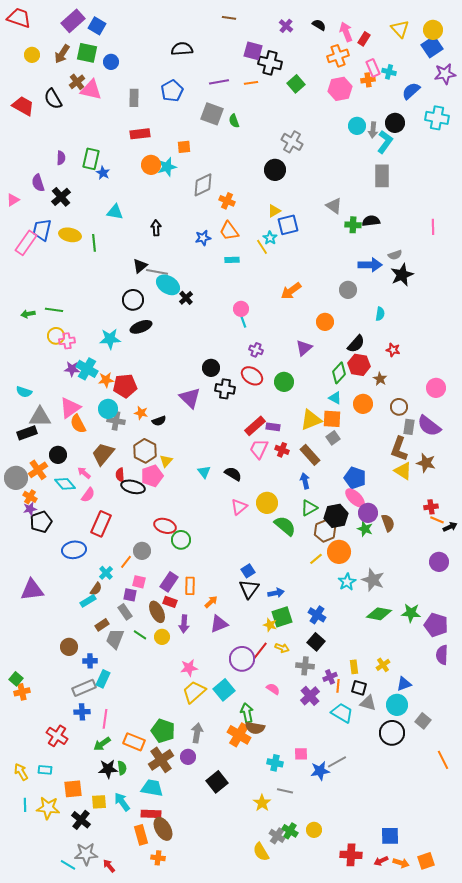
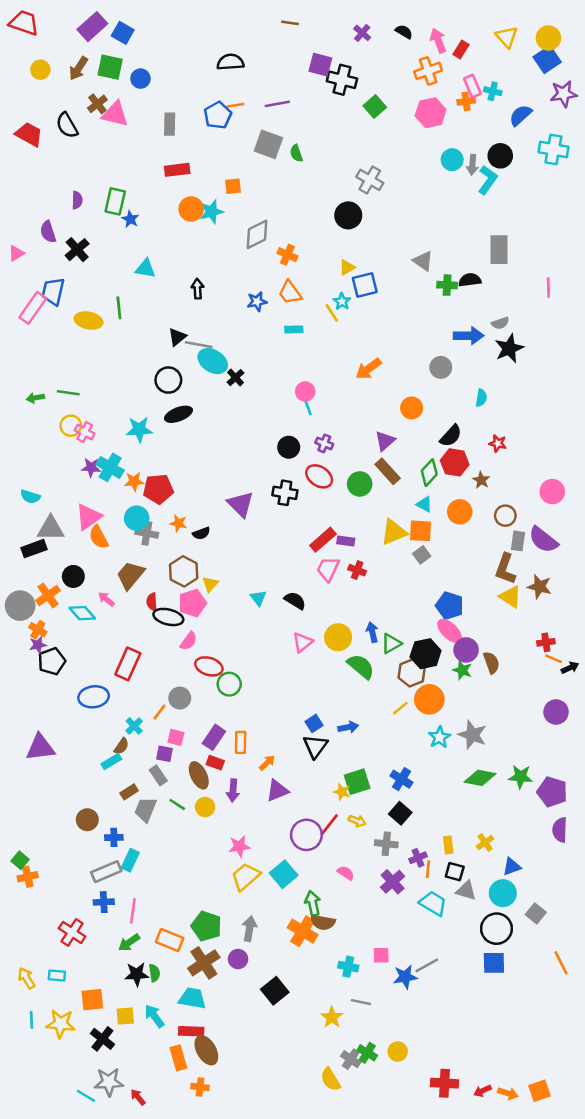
orange line: (251, 83) -> (235, 105), moved
gray rectangle: (382, 176) -> (499, 250), moved
yellow ellipse: (70, 235) -> (89, 321), moved
pink cross: (67, 341) -> (85, 432), turned 35
black circle: (211, 368) -> (289, 447), moved
brown rectangle: (310, 455) -> (388, 471), moved
blue arrow: (305, 481) -> (372, 632), moved
pink semicircle: (88, 495) -> (189, 641), moved
blue arrow: (276, 593) -> (348, 727), moved
blue square: (390, 836) -> (494, 963), moved

